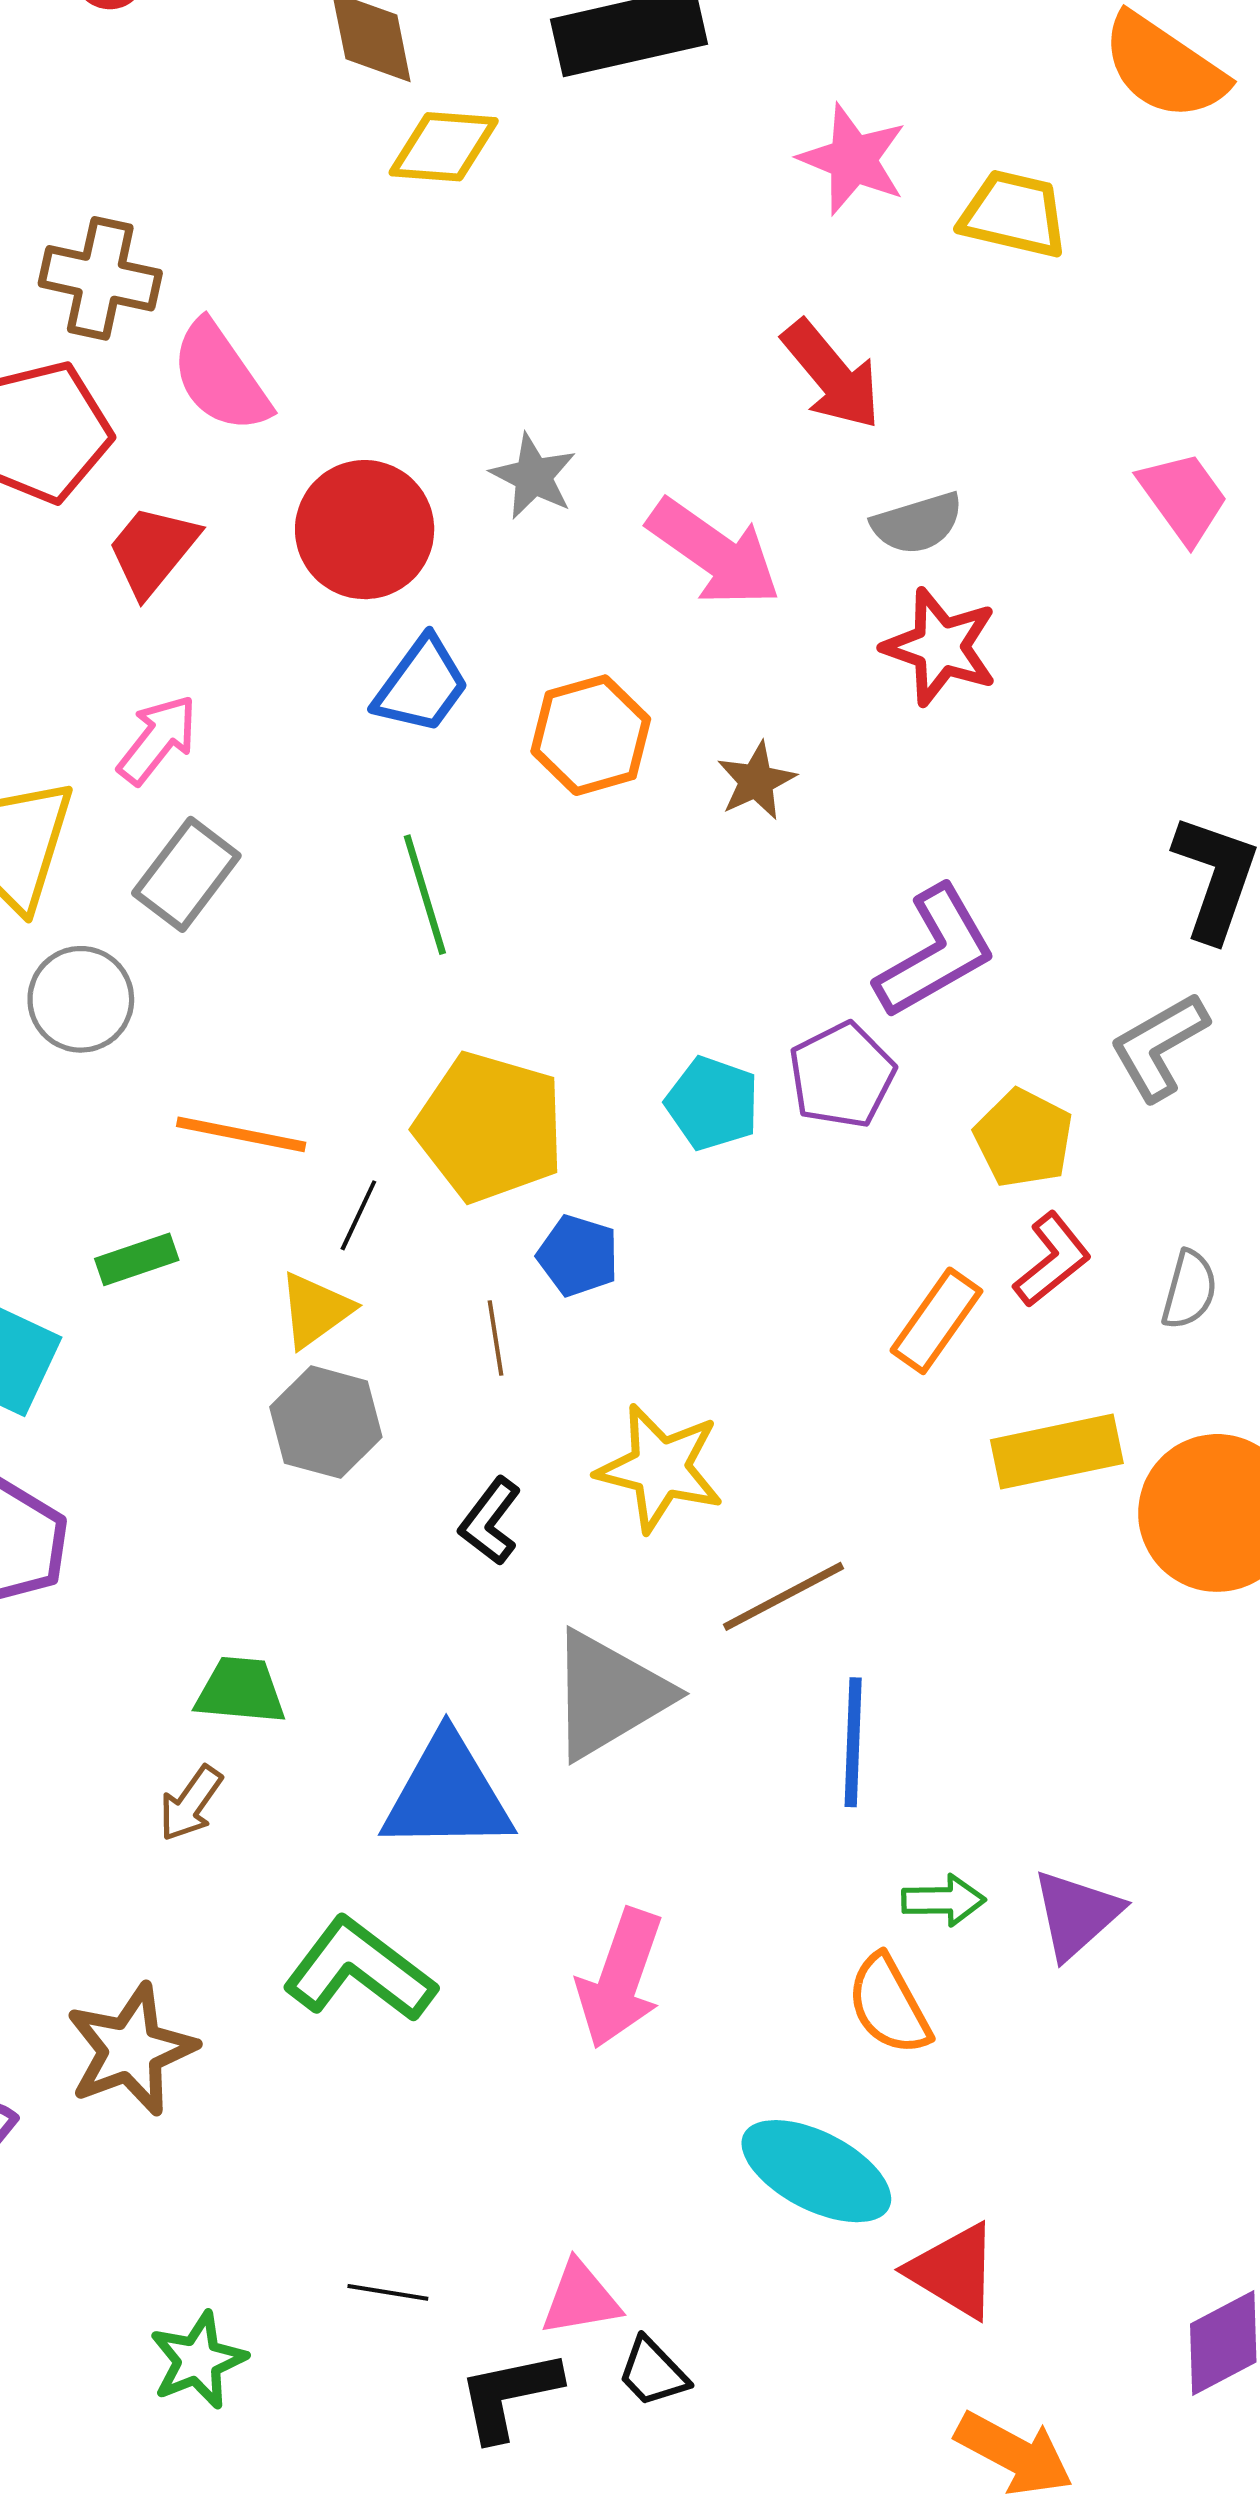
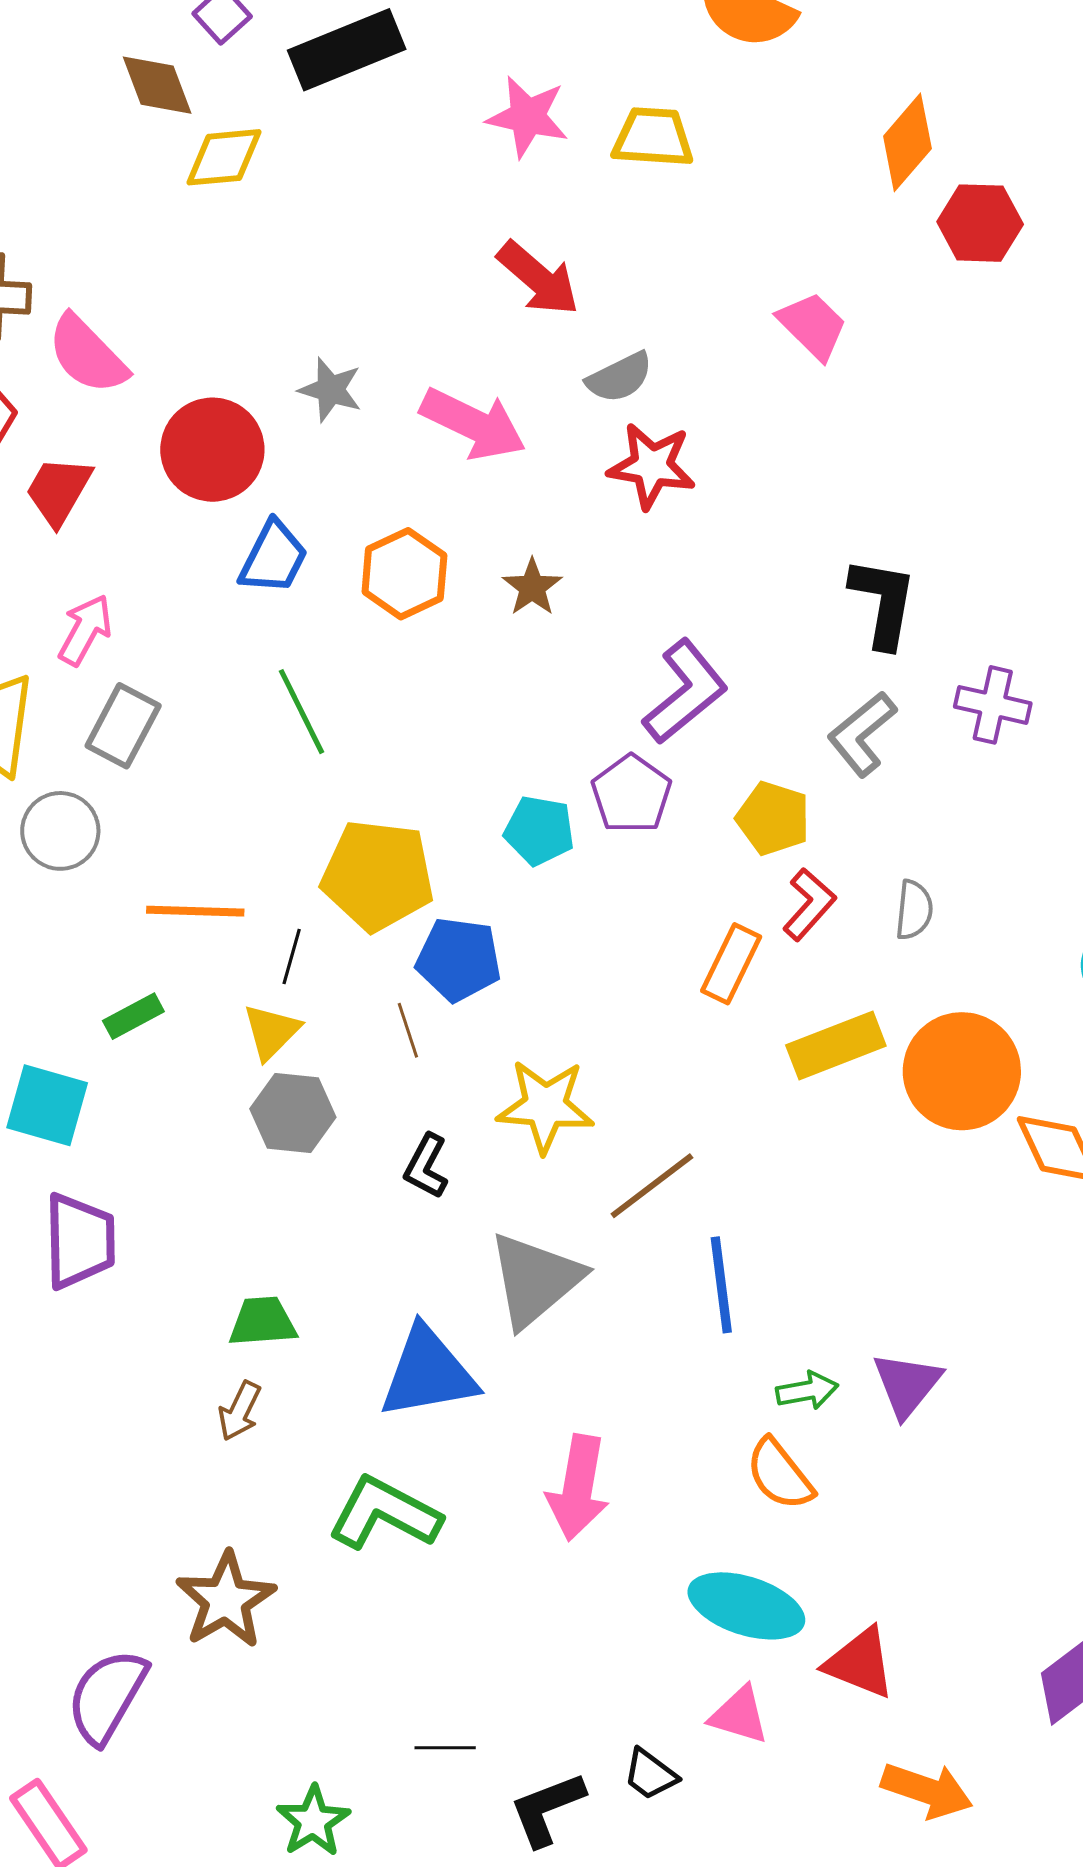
blue pentagon: (578, 1256) -> (459, 959), size x1.4
pink triangle: (580, 2299) -> (739, 1715), moved, turned 36

